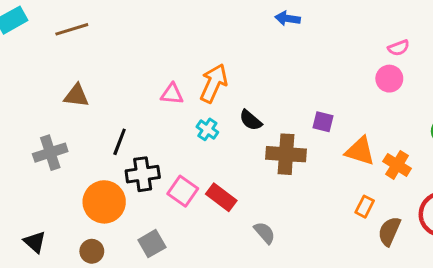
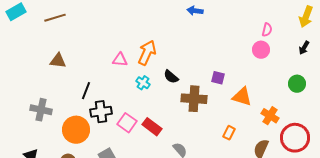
pink semicircle: (399, 48) -> (267, 30), turned -56
gray cross: (50, 153) -> (41, 110), moved, turned 30
orange cross: (397, 165) -> (270, 116), moved
orange rectangle: (365, 207) -> (229, 133), moved

